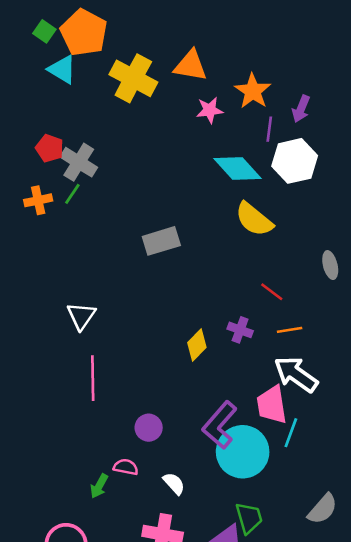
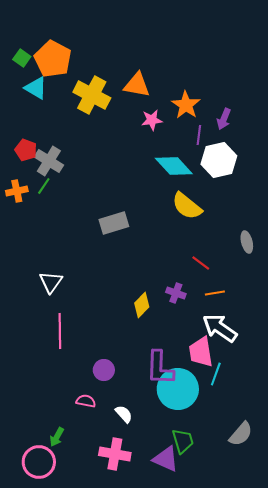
purple L-shape: (220, 425) -> (160, 368), turned -39
green arrow: (99, 486) -> (57, 437), moved

